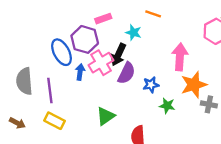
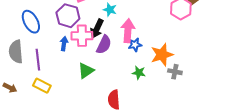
blue ellipse: (62, 52) -> (31, 22), moved
pink arrow: (180, 57) -> (128, 31), moved
pink cross: (101, 63) -> (82, 36), turned 30
blue star: (151, 85) -> (135, 45), moved
green triangle: (106, 116) -> (86, 71), moved

